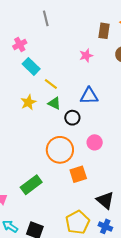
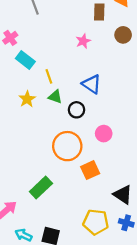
yellow line: (51, 84) -> (49, 76), turned 40
blue triangle: (89, 96) -> (92, 84), turned 42
yellow pentagon: (78, 222) -> (96, 222), turned -30

